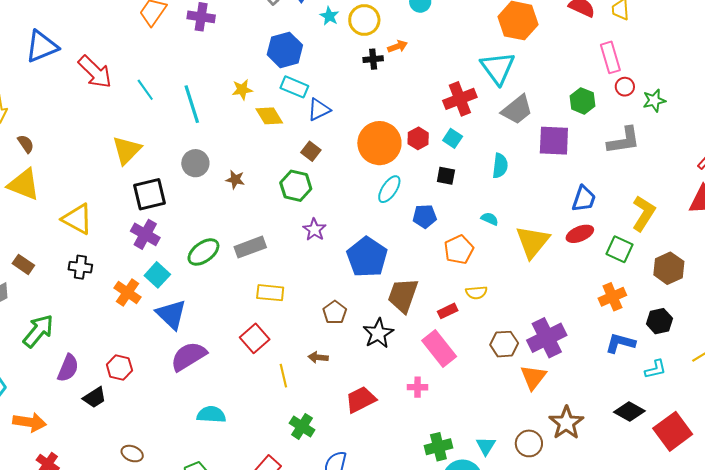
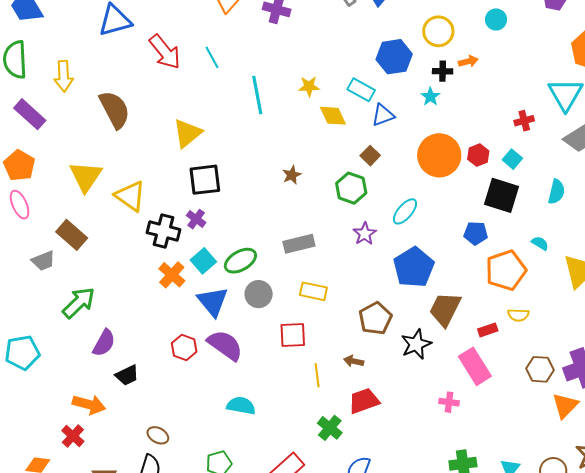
cyan star: (329, 16) -> (430, 97), moved
blue hexagon: (285, 50) -> (394, 57), moved
cyan line: (145, 90) -> (212, 57), moved
red cross: (460, 99) -> (524, 121), size x0.6
brown semicircle: (26, 144) -> (115, 110), moved, size x2.0
gray circle: (195, 163) -> (259, 294), moved
black square: (446, 176) -> (502, 195), size x1.8
brown star: (235, 180) -> (292, 175), turned 30
yellow triangle: (24, 185) -> (86, 176), moved, turned 36
cyan ellipse: (389, 189) -> (405, 211), moved
purple cross: (145, 234) -> (196, 219), size x0.7
orange pentagon: (459, 250) -> (506, 270), size x1.4
green ellipse: (203, 252) -> (240, 261), moved
brown rectangle: (23, 264) -> (72, 235), size x1.4
black cross: (80, 267) -> (163, 231), moved, size x1.4
brown pentagon: (335, 312) -> (375, 318), size x1.4
red square: (255, 338) -> (293, 335), turned 32
purple semicircle: (189, 356) -> (225, 345), turned 60
red hexagon: (119, 367) -> (184, 347), moved
red trapezoid: (361, 400) -> (364, 401), moved
orange arrow: (29, 422) -> (89, 404), moved

